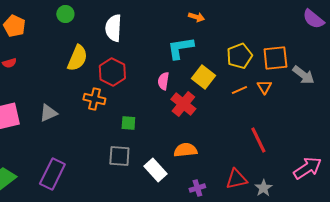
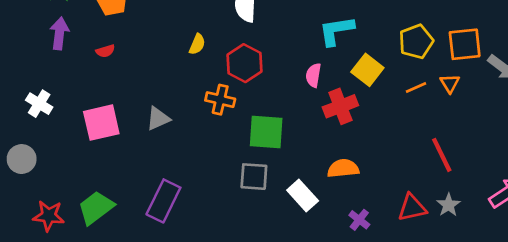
yellow semicircle: (77, 58) -> (197, 44), size x0.6
red cross: (183, 104) -> (340, 106), turned 30
green square: (128, 123) -> (266, 132), size x1.8
purple cross: (197, 188) -> (359, 220), turned -35
gray star: (263, 188) -> (448, 205), moved

